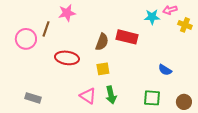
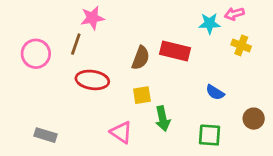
yellow cross: (185, 25) -> (241, 45), moved
brown line: (46, 29) -> (76, 44), moved
blue semicircle: (165, 70) -> (215, 92), moved
green arrow: (111, 95) -> (163, 119), moved
brown circle: (184, 102) -> (254, 119), moved

